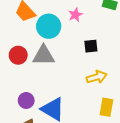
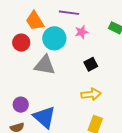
black square: (91, 46) -> (91, 64), turned -32
red circle: (18, 55) -> (21, 43), moved

